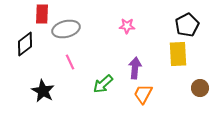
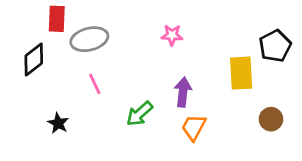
black pentagon: (187, 25) -> (275, 46), moved
black star: (43, 91) -> (58, 123), size x0.7

